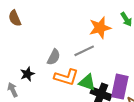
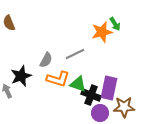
orange star: (100, 28) -> (102, 32), moved
black star: (27, 74) -> (21, 76), size x1.5

